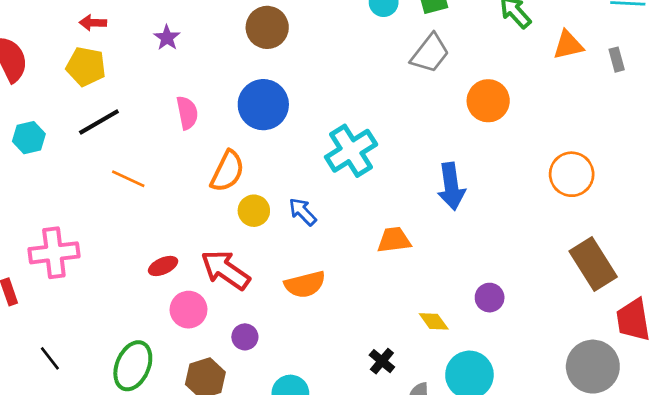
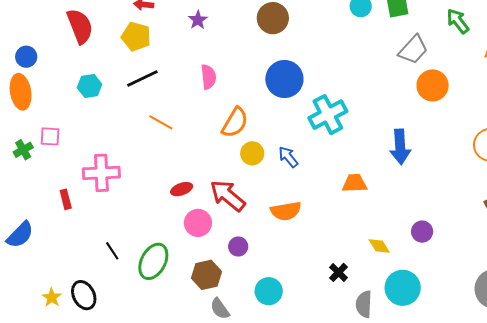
gray trapezoid: (430, 53) -> (413, 50), moved
blue circle: (263, 105) -> (284, 79), moved
black line: (50, 358) -> (112, 251), moved

